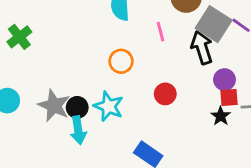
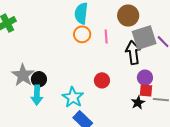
gray square: (214, 24) -> (144, 38), turned 30
orange circle: (121, 61) -> (82, 34), moved
cyan star: (109, 106) -> (73, 97), moved

